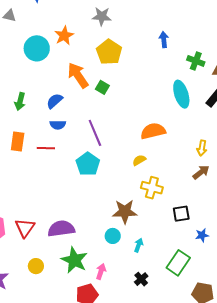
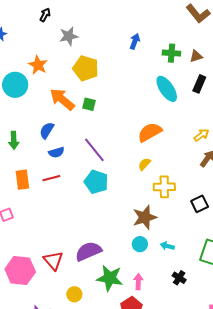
blue arrow: (164, 40) -> (135, 41), turned 42
yellow arrow: (202, 148) -> (201, 135), turned -119
cyan arrow: (139, 245) -> (167, 246), turned -80

